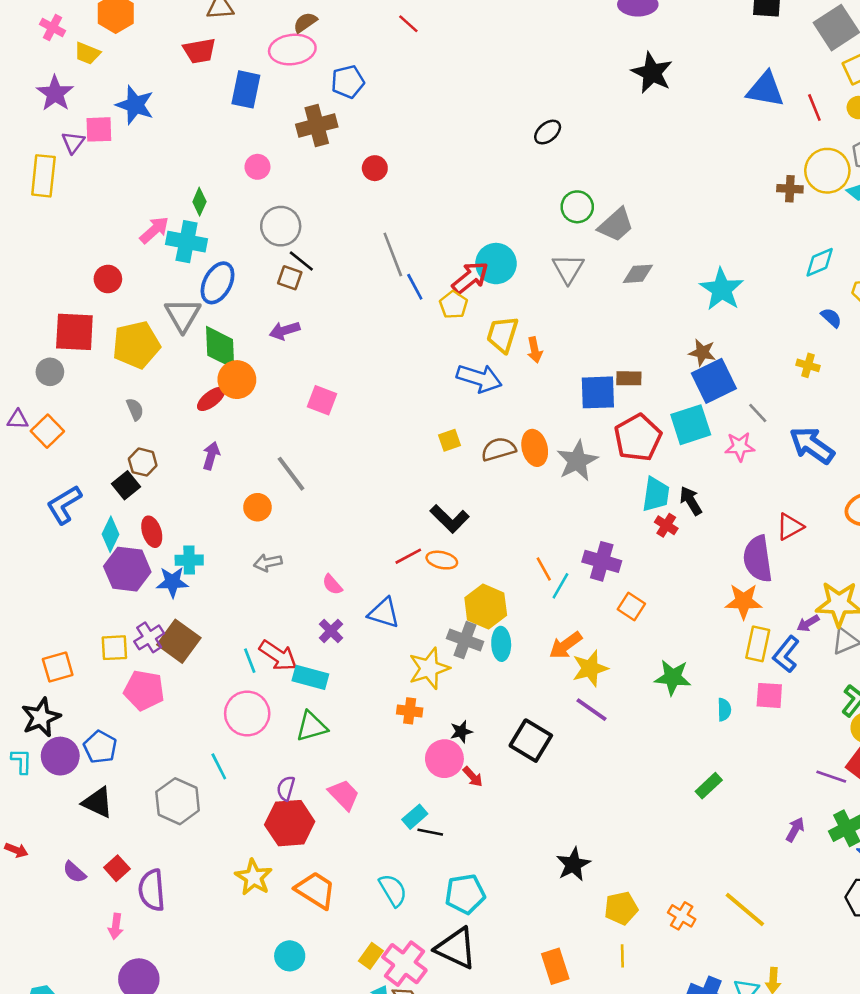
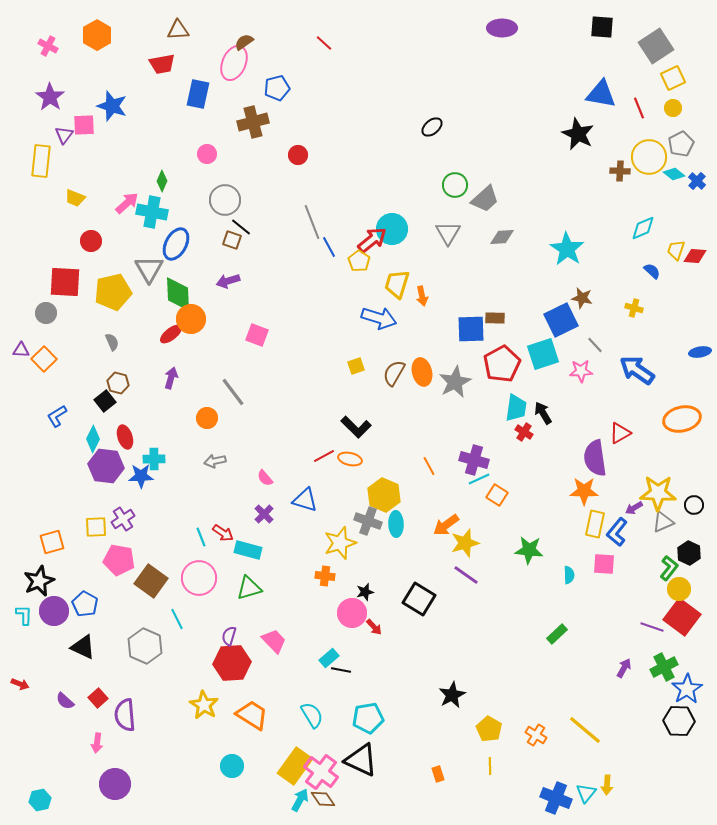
pink ellipse: (292, 50) -> (234, 63), turned -60
yellow trapezoid: (87, 53) -> (75, 198), moved
black star: (652, 73) -> (578, 134), moved
brown star: (702, 352) -> (582, 298), moved
brown semicircle: (499, 449) -> (394, 373), turned -44
blue L-shape: (64, 505) -> (57, 416), size x0.7
cyan line: (560, 586) -> (479, 479), moved, turned 35
brown square: (179, 641) -> (151, 581), moved
red arrow: (278, 655) -> (223, 533), size x0.7
yellow pentagon: (621, 908) -> (489, 729), turned -30
yellow rectangle: (371, 956) -> (295, 766), size x1.8
orange rectangle: (555, 966) -> (438, 774), size x0.6

